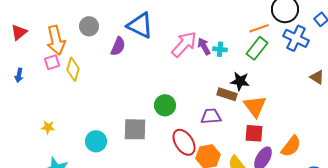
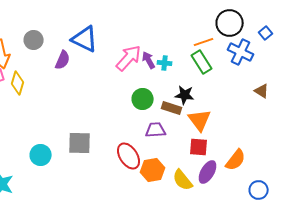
green rectangle: (257, 48) -> (202, 62), turned -70
green circle: (165, 105) -> (143, 99), moved

